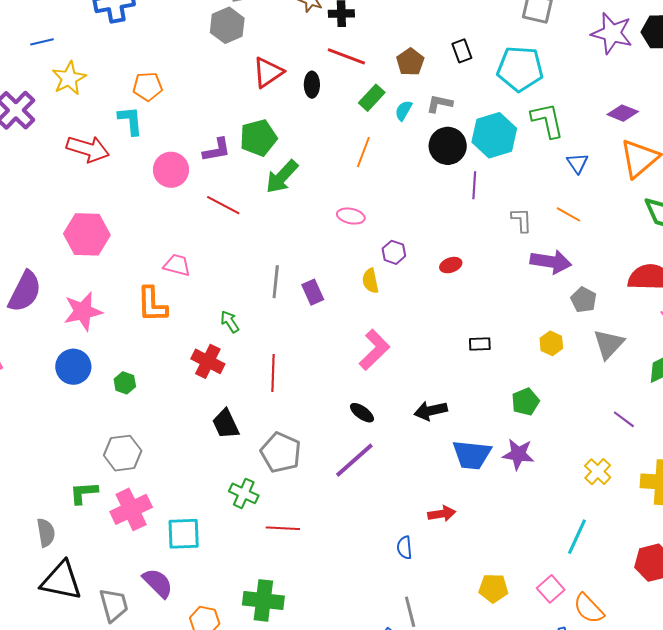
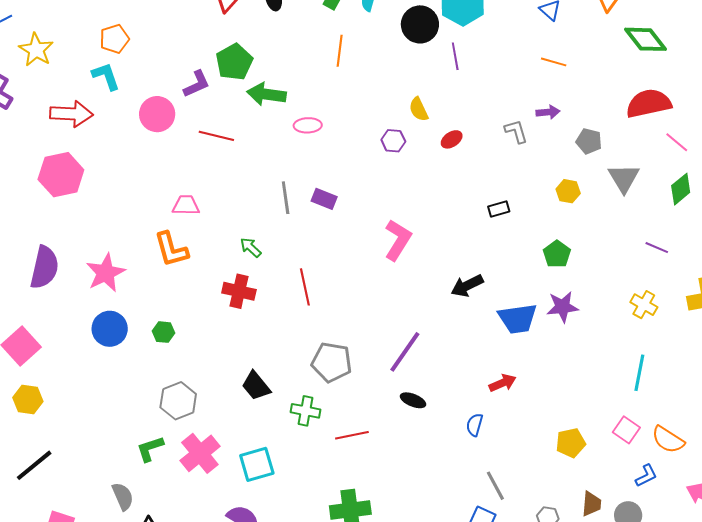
green arrow: (282, 177) -> (266, 94), turned 69
pink ellipse: (351, 216) -> (308, 125), moved
gray L-shape: (522, 220) -> (516, 131), moved
pink hexagon: (87, 234) -> (61, 175), moved
purple arrow: (551, 262) -> (548, 112), size x0.6
yellow semicircle: (370, 281) -> (419, 109), moved
purple rectangle: (313, 292) -> (324, 199), turned -30
black ellipse: (362, 413) -> (413, 400), moved
black trapezoid: (226, 424) -> (256, 386), moved
blue semicircle: (405, 548) -> (475, 425), turned 35

